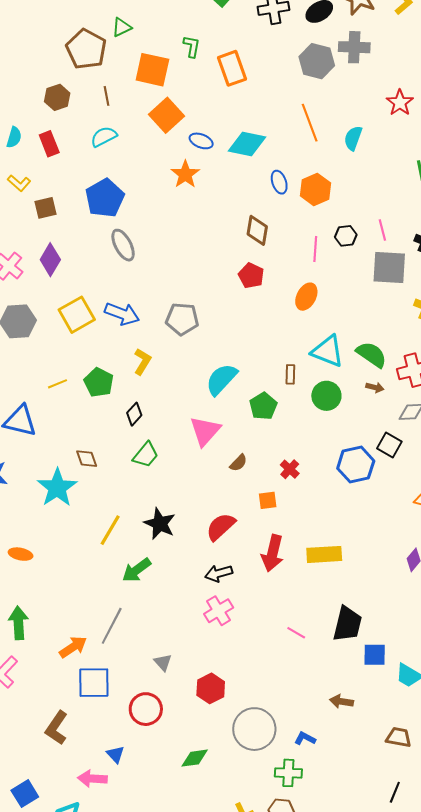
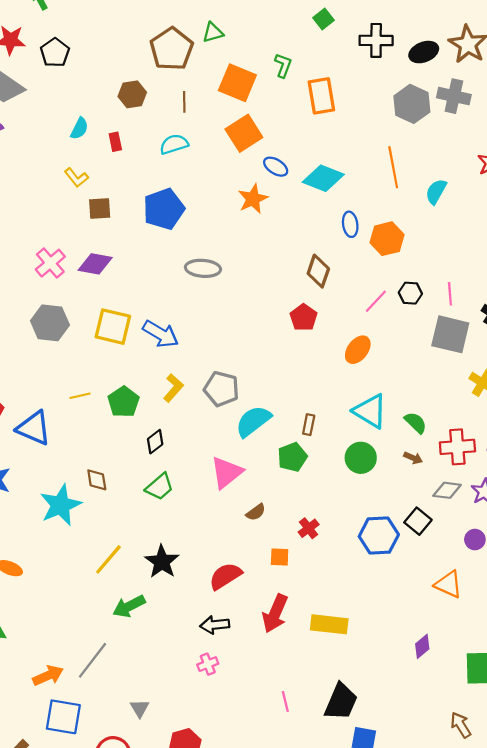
red rectangle: (49, 144) -> (115, 142), size x0.7
gray ellipse: (123, 245) -> (203, 268), moved, turned -68
pink line: (315, 249) -> (376, 301), turned 30
purple diamond: (50, 260) -> (95, 264), turned 60
yellow square: (77, 315) -> (113, 327), turned 33
gray pentagon: (182, 319) -> (221, 389), moved
green semicircle: (371, 355) -> (416, 423), size x0.7
brown rectangle: (290, 374) -> (309, 425), moved
pink cross: (219, 611) -> (208, 664), size x0.7
pink line: (296, 633) -> (285, 702), turned 36

